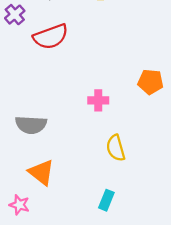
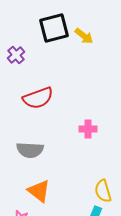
red semicircle: (51, 37) -> (38, 98), moved
yellow semicircle: (116, 148) -> (103, 191), moved

